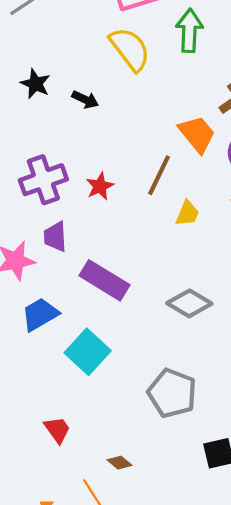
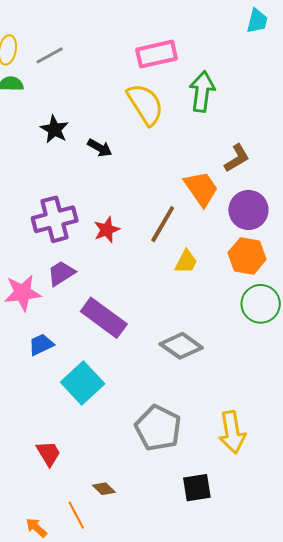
purple trapezoid: (55, 237) -> (61, 273), turned 56
blue trapezoid: (40, 314) -> (41, 345), size x0.7

